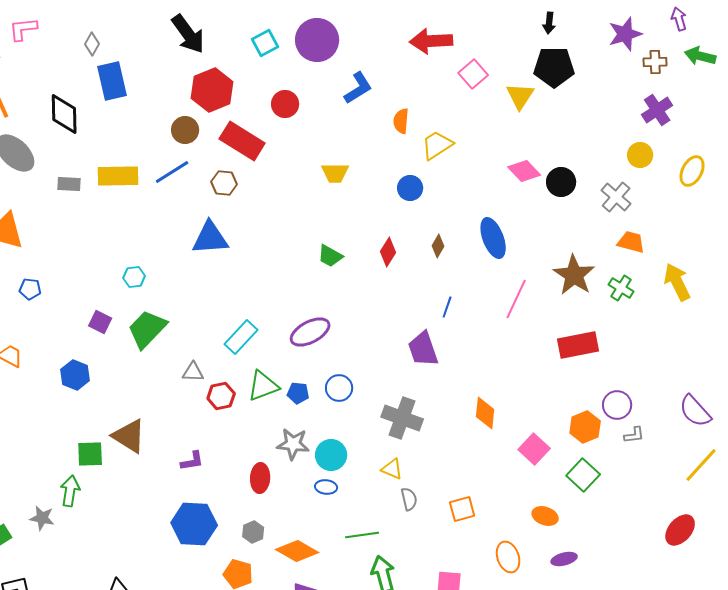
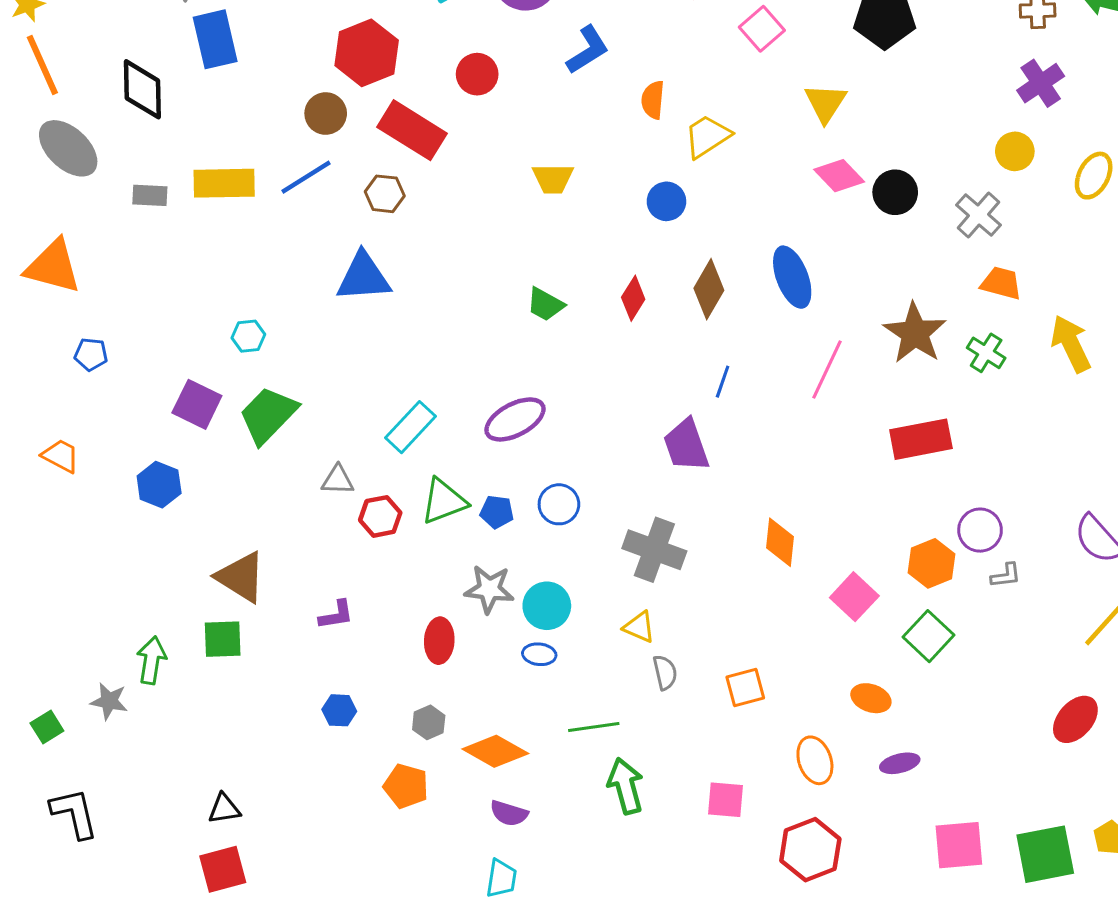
yellow triangle: (520, 96) -> (826, 103), moved
brown diamond: (438, 246) -> (709, 289), size x1.6
purple square: (100, 322) -> (197, 404), size x1.4
green square: (90, 454) -> (223, 639), moved
blue hexagon: (194, 524) -> (339, 710), size x0.5

